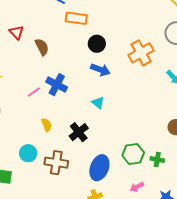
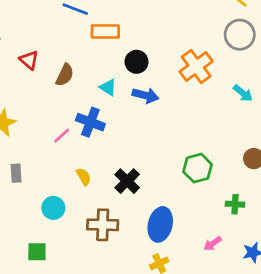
brown semicircle: (42, 47) -> (65, 75), turned 60
cyan triangle: (98, 103) -> (108, 87), moved
cyan circle: (28, 153) -> (53, 208), moved
green hexagon: (133, 154) -> (198, 168), moved

